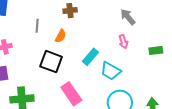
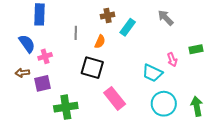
pink arrow: (123, 42) -> (172, 60), moved
cyan rectangle: (90, 57) -> (128, 27), moved

